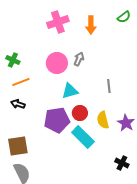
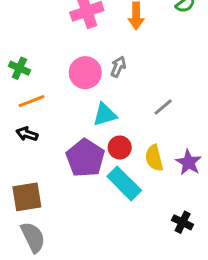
gray line: (109, 86) -> (163, 107), turned 56
purple pentagon: (57, 120) -> (85, 158), turned -30

